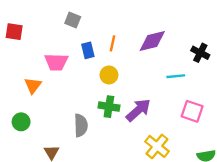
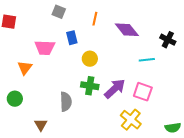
purple diamond: (152, 41) -> (127, 30), turned 65
orange line: (112, 43) -> (95, 19), moved
pink square: (192, 111) -> (143, 92), moved

